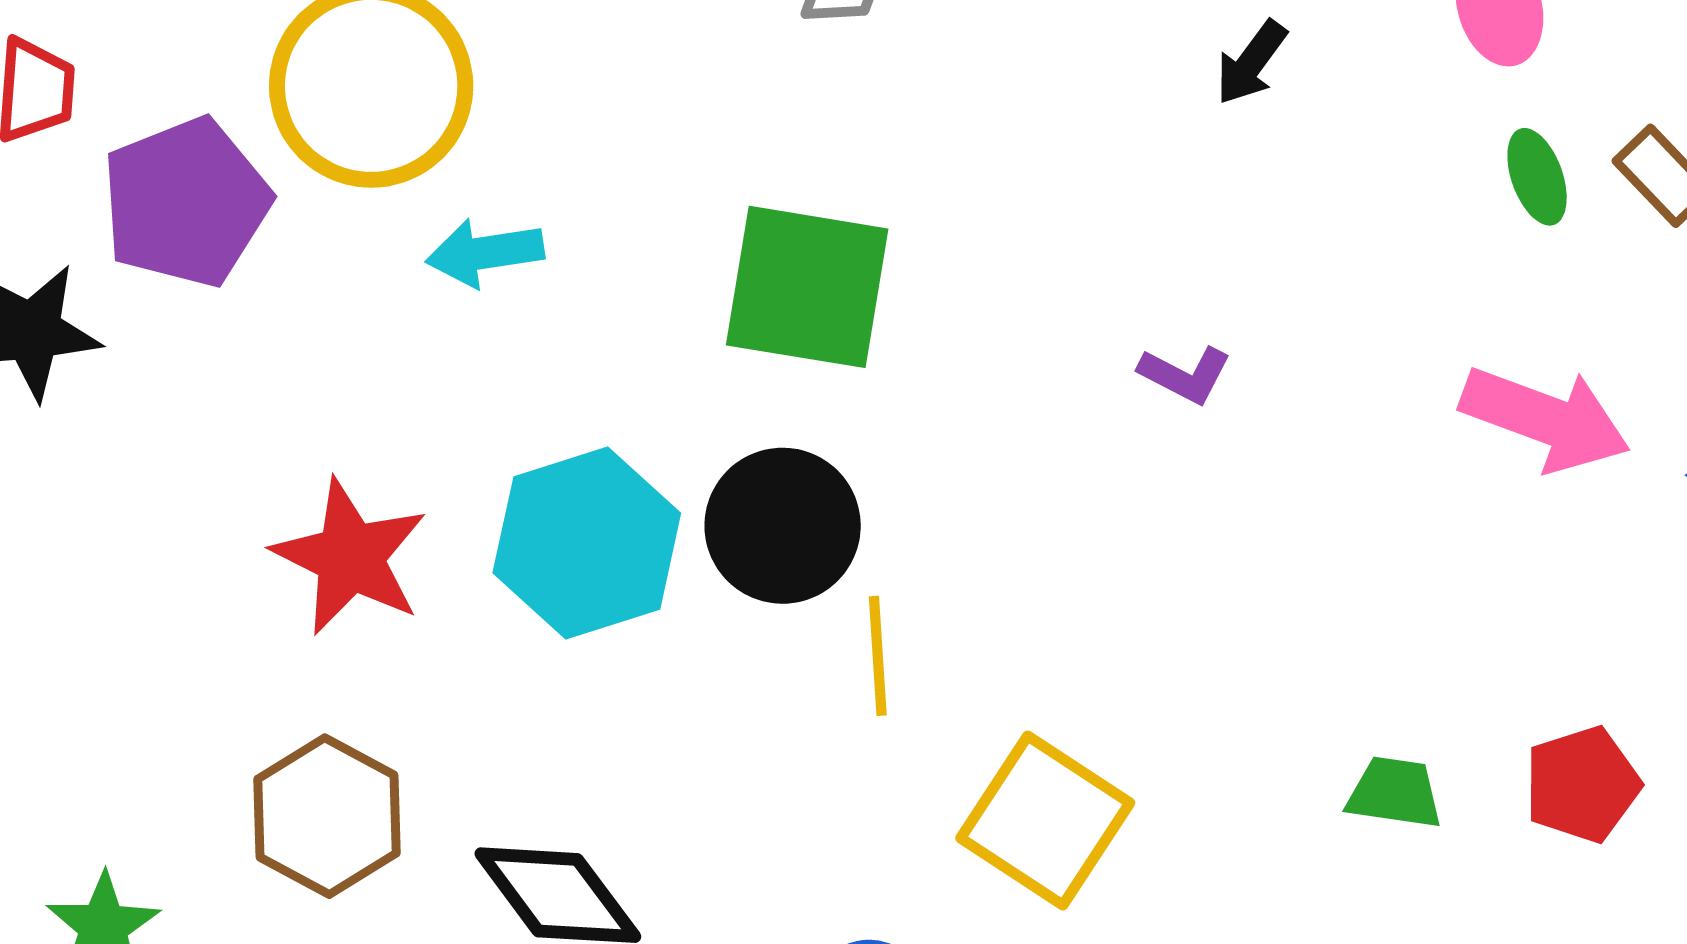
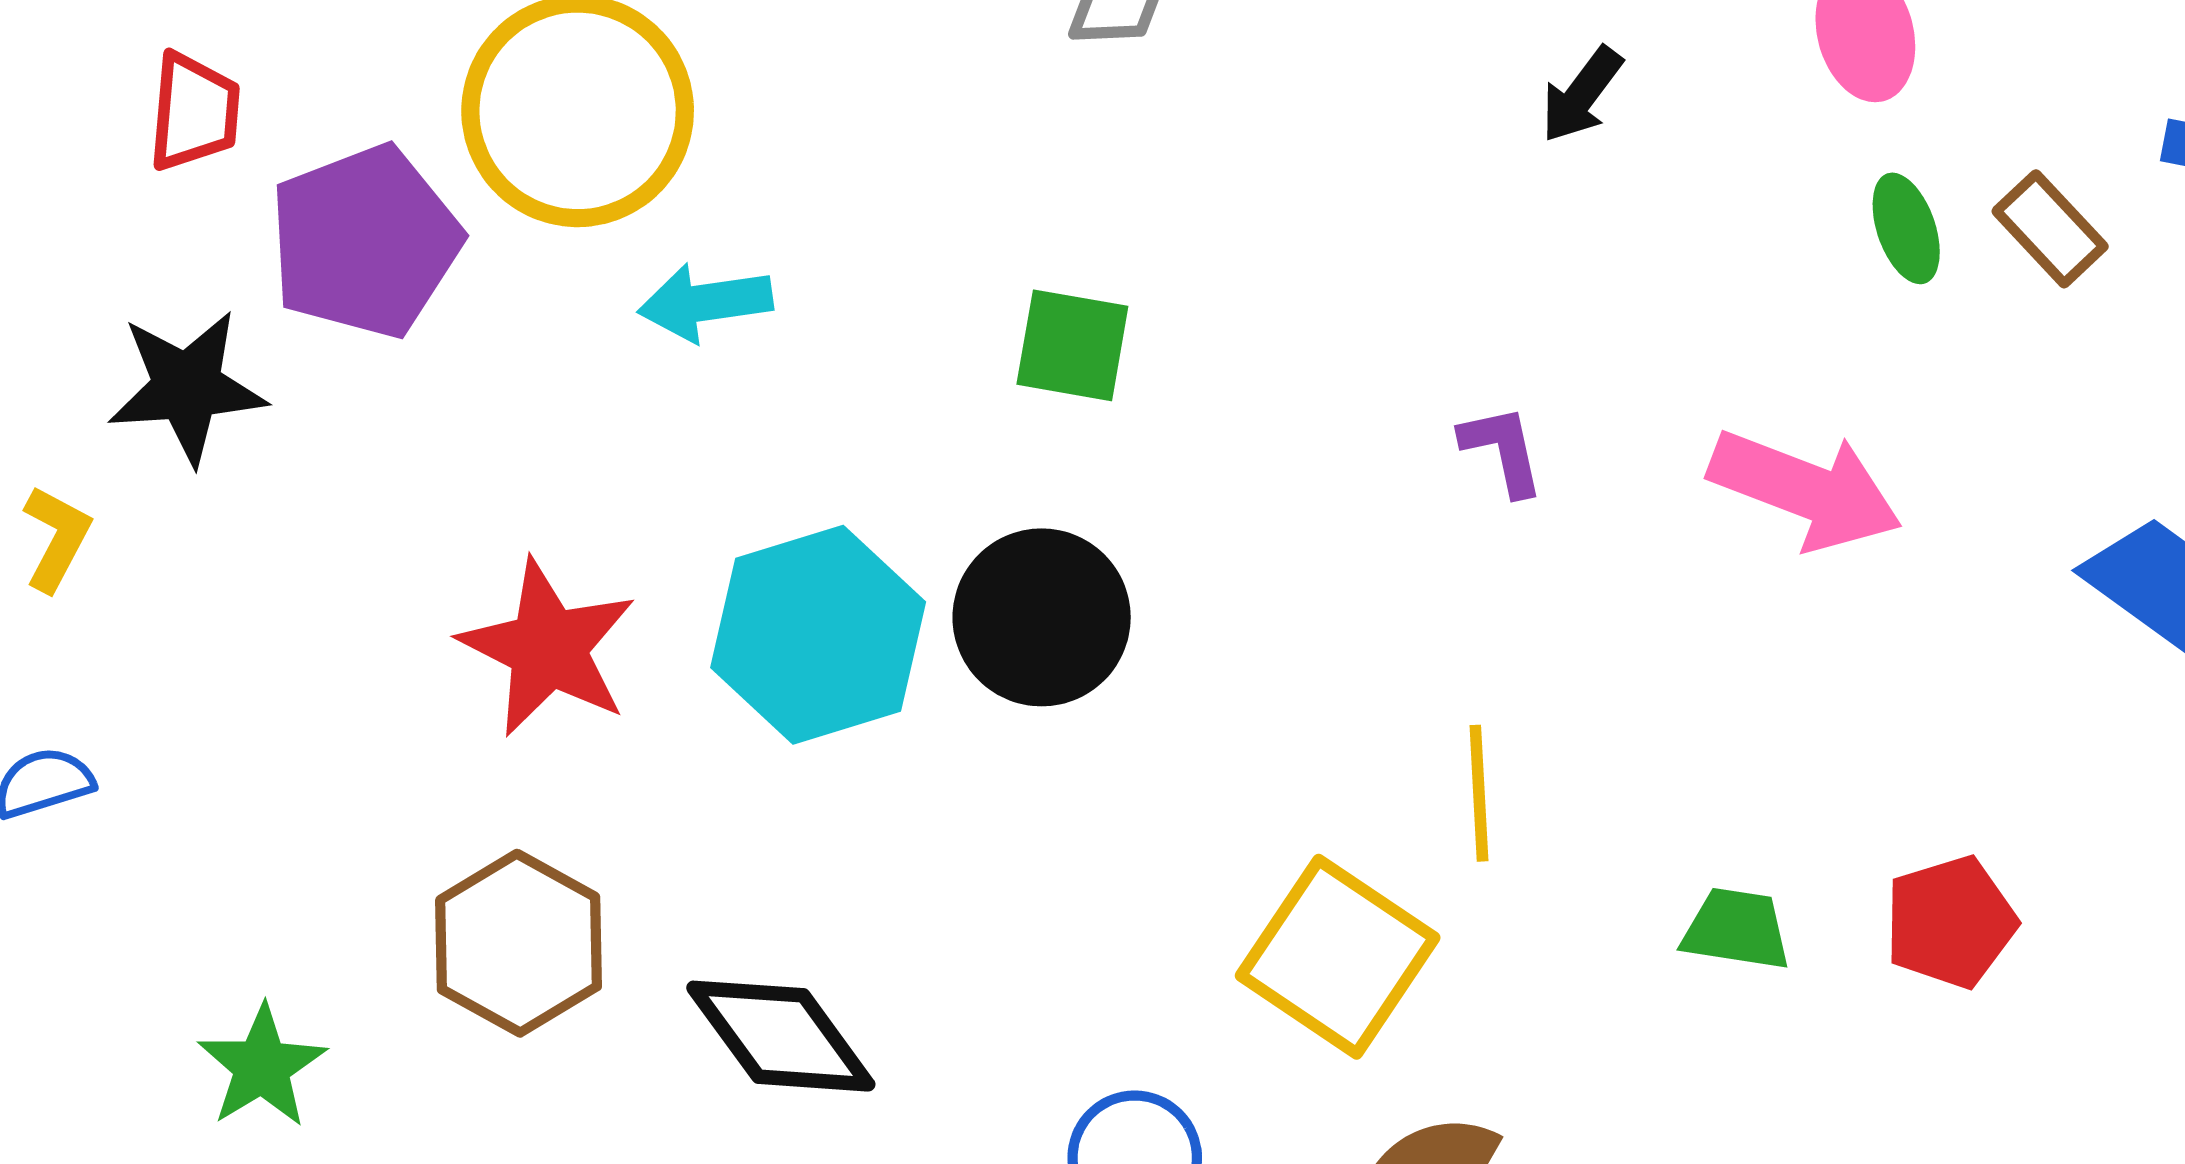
green square: (807, 287) -> (1072, 345), size x0.6
purple L-shape: (1185, 375) -> (1502, 450), turned -130
pink arrow: (1545, 419) -> (1805, 490), moved
yellow line: (878, 656) -> (1479, 793), moved

